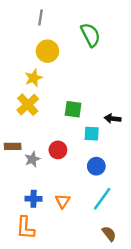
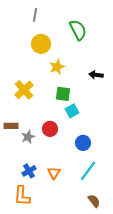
yellow star: (34, 78) -> (57, 67), moved
black arrow: (113, 119) -> (96, 75), moved
cyan square: (92, 134) -> (72, 111), moved, turned -32
blue cross: (34, 199) -> (29, 171), turned -32

